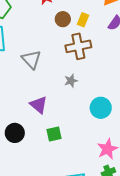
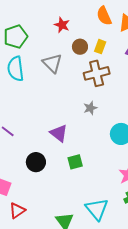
gray triangle: (31, 59) -> (52, 63), moved

